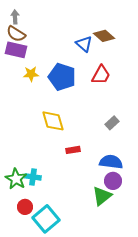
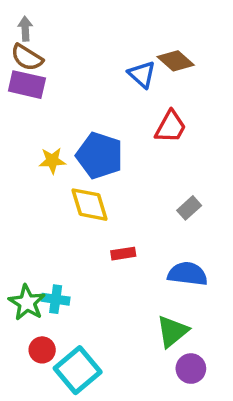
yellow star: (31, 74) -> (52, 161), moved
blue pentagon: (62, 77) -> (100, 156), moved
purple circle: (113, 181) -> (191, 369), moved

